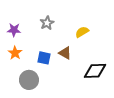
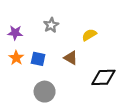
blue square: (44, 58) -> (38, 59), moved
gray circle: (29, 80) -> (45, 92), moved

